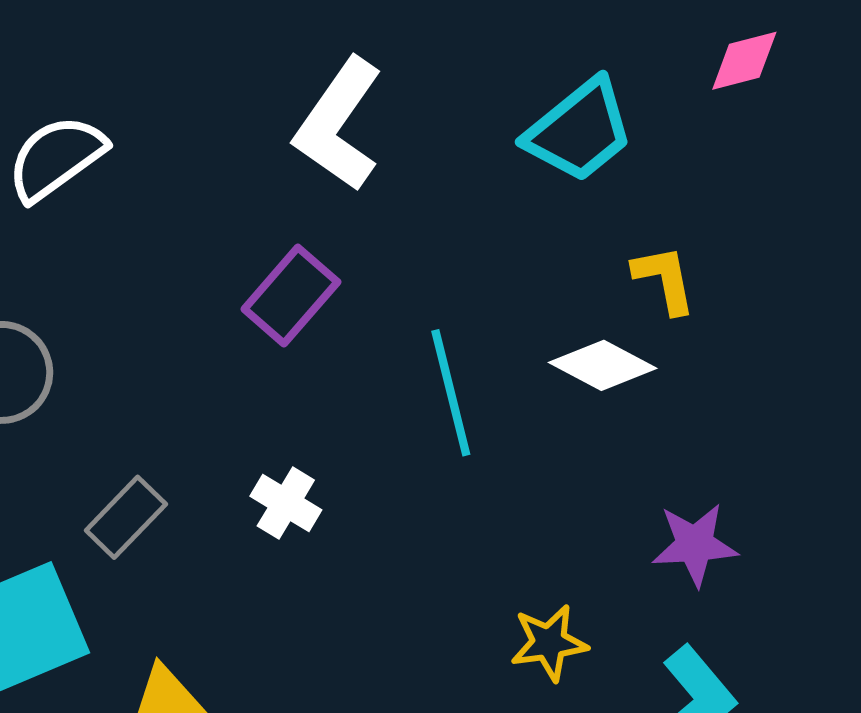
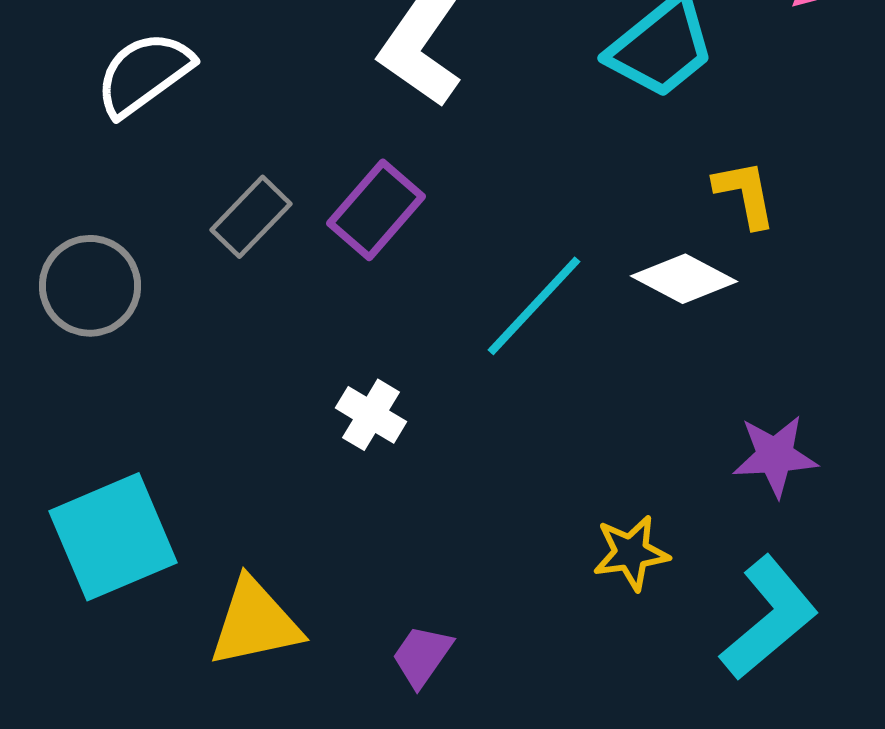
cyan line: (451, 393) -> (534, 306), turned 57
gray rectangle: (126, 517) -> (251, 217), moved

